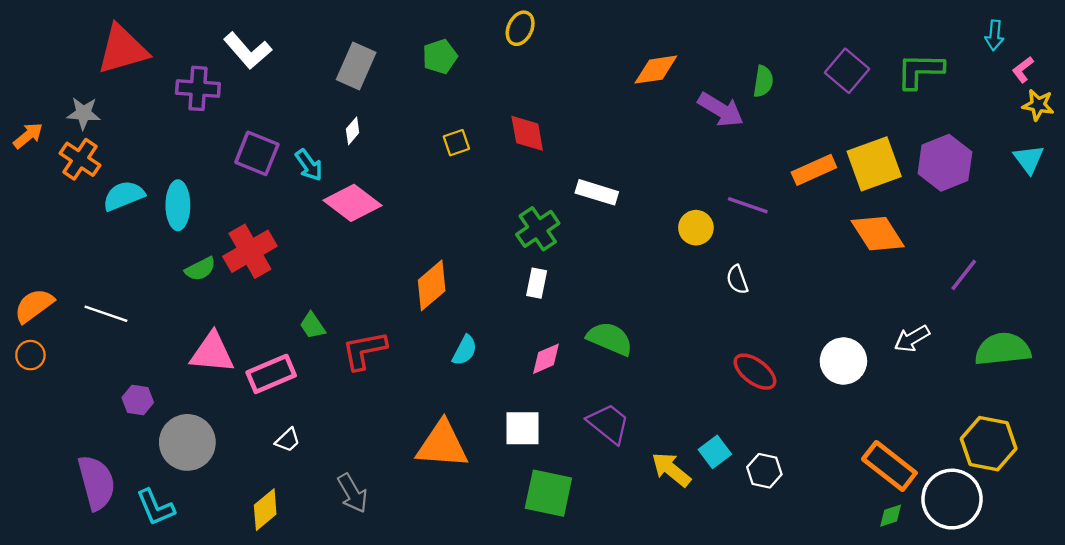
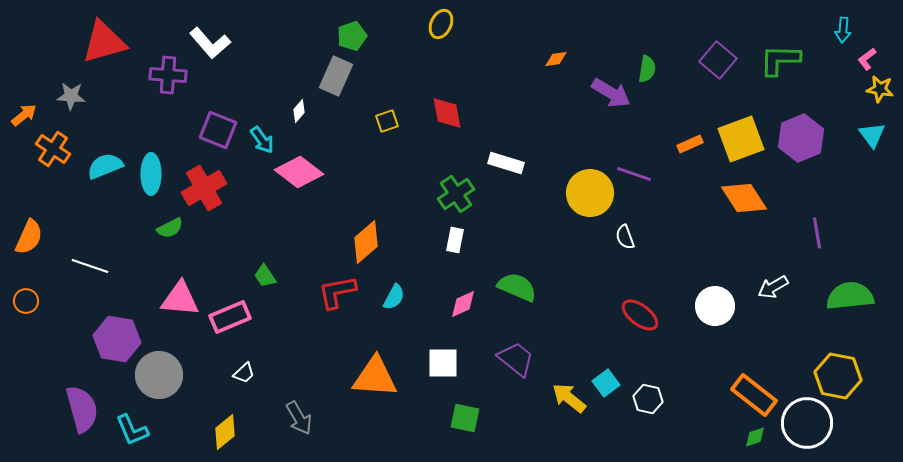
green pentagon: (440, 57) -> (352, 36), moved
gray rectangle: (356, 66) -> (336, 76), moved
orange diamond: (656, 70) -> (556, 59), size x0.6
orange cross: (80, 159) -> (53, 149), moved
orange rectangle: (814, 170) -> (690, 144), size x0.7
yellow circle: (696, 228) -> (590, 193), size x1.6
red cross: (250, 251) -> (204, 188), moved
purple line: (964, 275) -> (817, 233), turned -48
orange semicircle: (34, 306) -> (29, 237), moved, turned 150
red L-shape: (364, 350) -> (337, 292), moved
purple hexagon: (138, 400) -> (117, 339), size x1.8
green square: (548, 493) -> (465, 418), size x0.7

